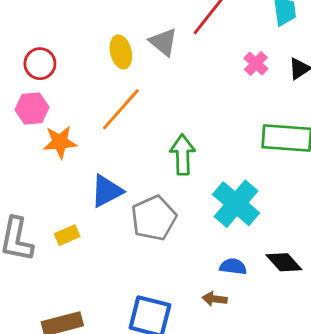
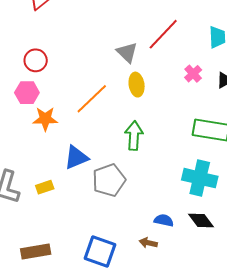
yellow ellipse: (121, 52) -> (137, 85), moved
cyan cross: (236, 204) -> (200, 178), moved, turned -32

